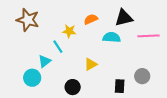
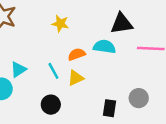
orange semicircle: (91, 19) -> (77, 54), moved
yellow star: (69, 31) -> (60, 24), moved
cyan line: (58, 47) -> (53, 71), moved

